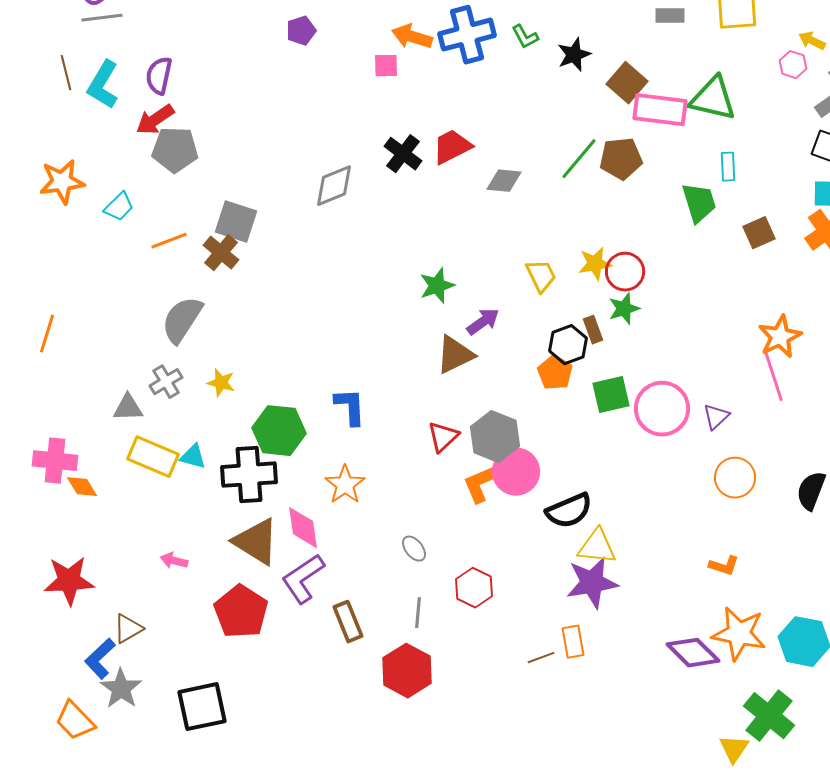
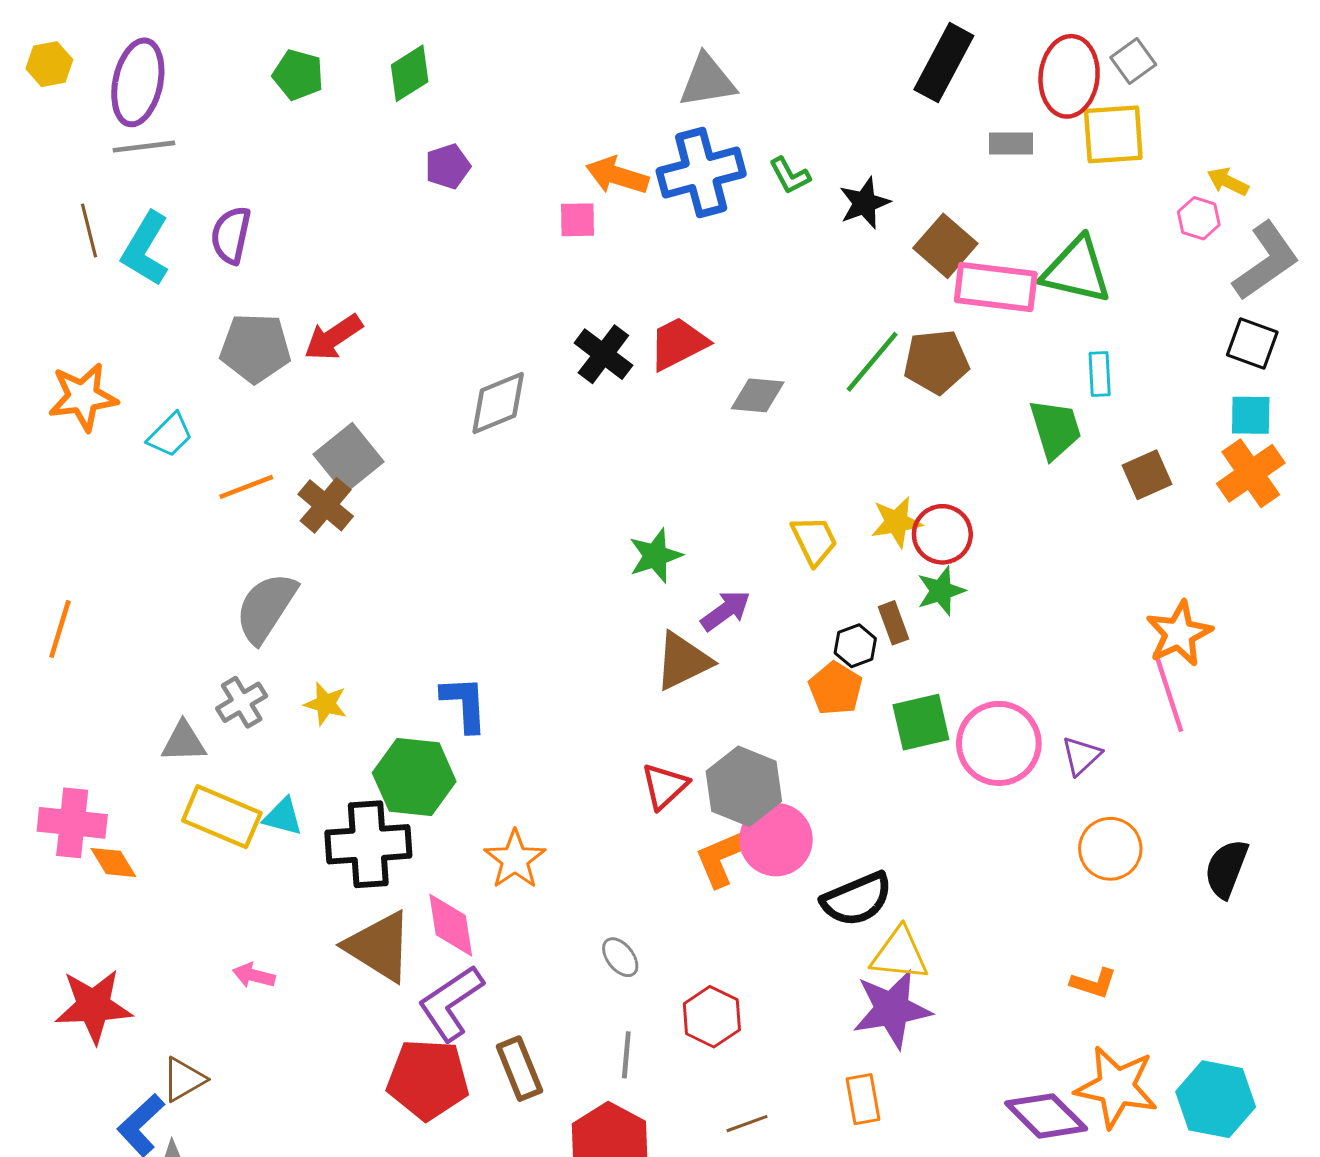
red arrow: (155, 120) -> (333, 337), moved
gray square: (236, 222) -> (348, 458), turned 33
black hexagon: (568, 345) -> (855, 646), size x0.7
blue L-shape: (350, 407) -> (465, 704), moved
red pentagon: (241, 612) -> (428, 1079), moved, turned -30
brown line: (541, 658) -> (747, 1124), moved

